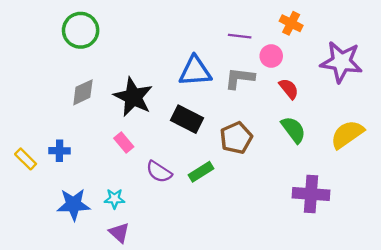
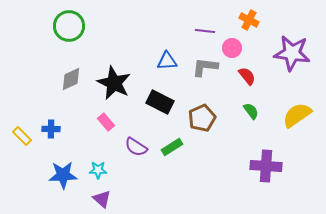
blue triangle: (195, 71) -> (167, 61), size x0.7
green semicircle: (293, 130) -> (251, 111), size x0.7

